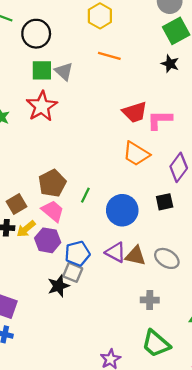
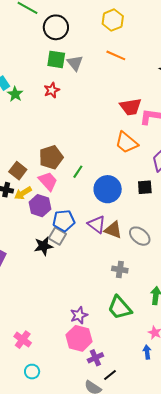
red star: (42, 106) -> (52, 90), size x0.6
brown square: (16, 204) -> (18, 171), turned -30

